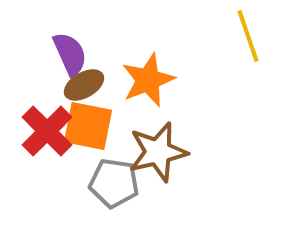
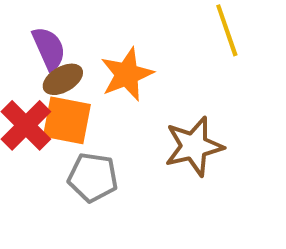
brown star: (158, 152) -> (194, 146), moved

